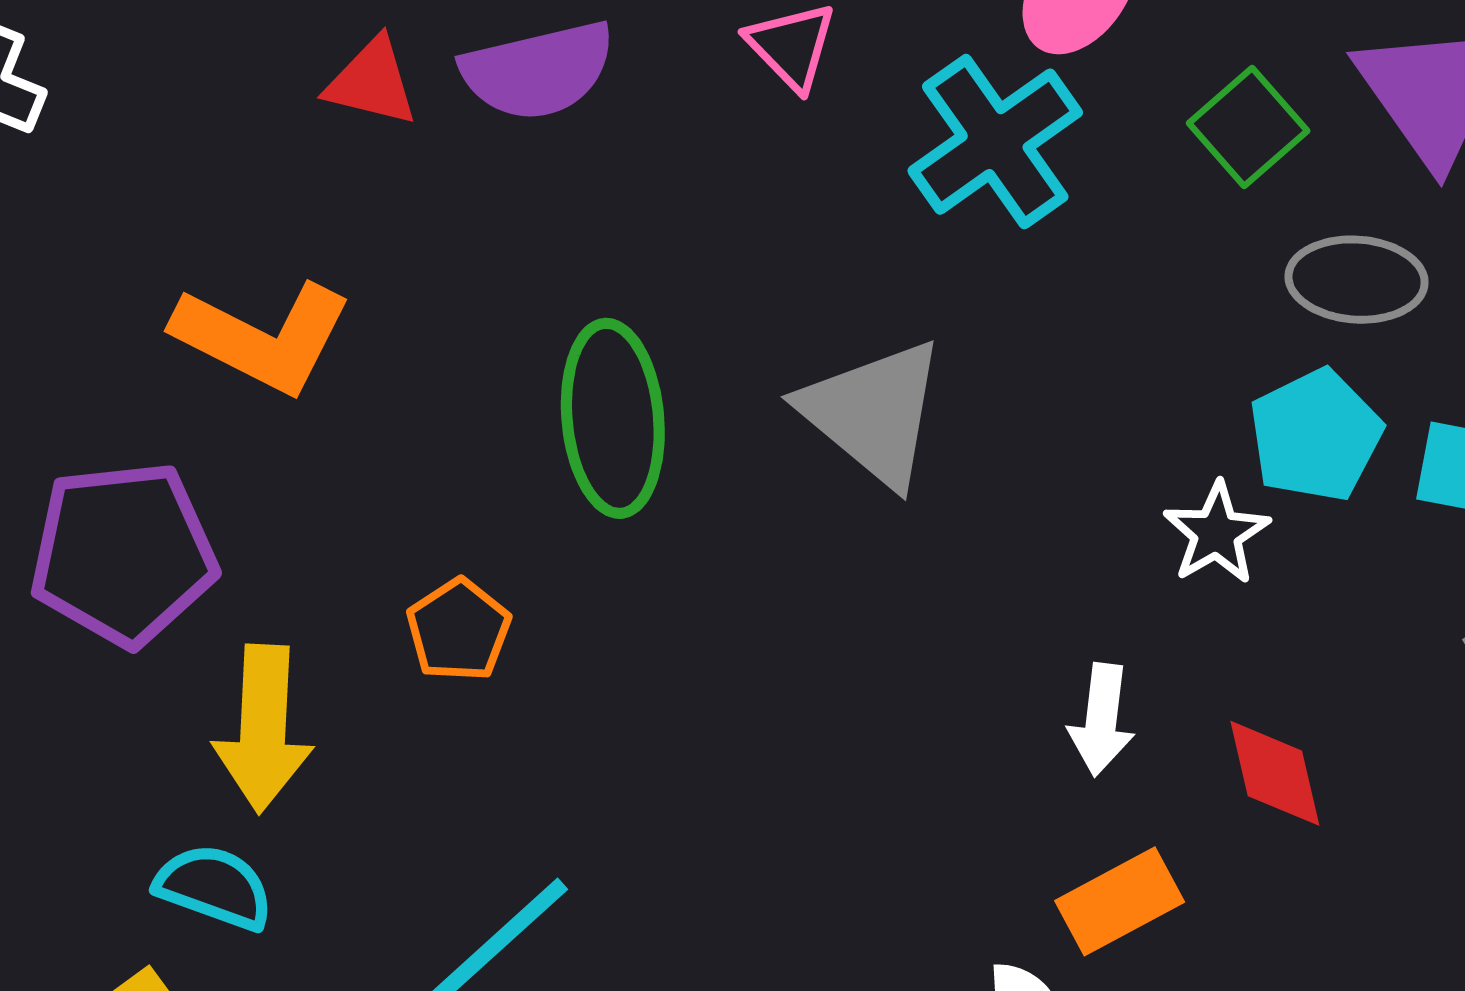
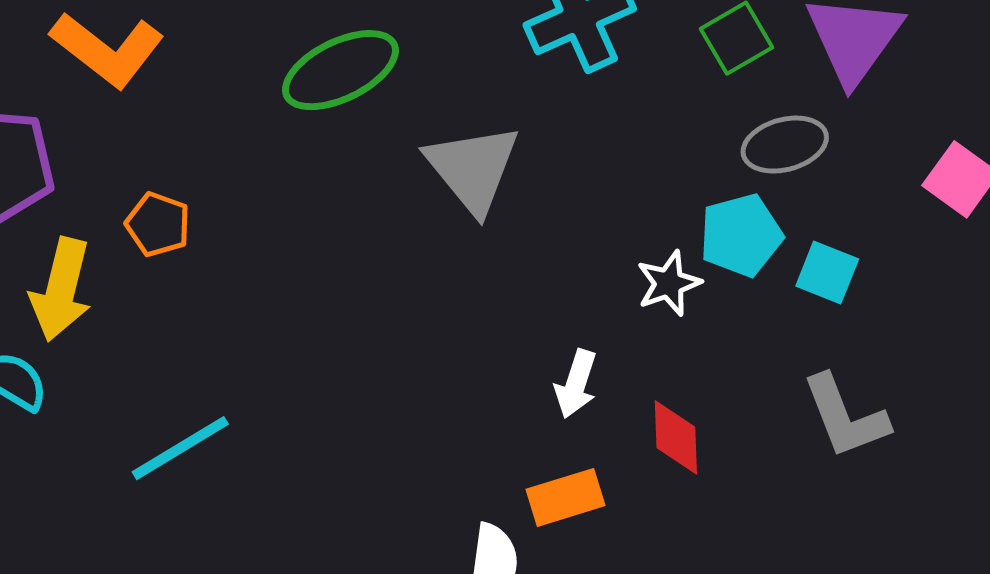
gray ellipse: (1357, 280) -> (785, 145), turned -30
green ellipse: (613, 418) -> (340, 70), moved, turned 58
orange pentagon: (459, 630) -> (158, 224), moved, turned -30

